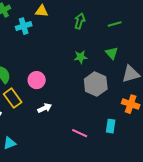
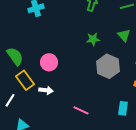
white arrow: (45, 108) -> (46, 90), moved, turned 32
pink line: (80, 133) -> (81, 110), moved

